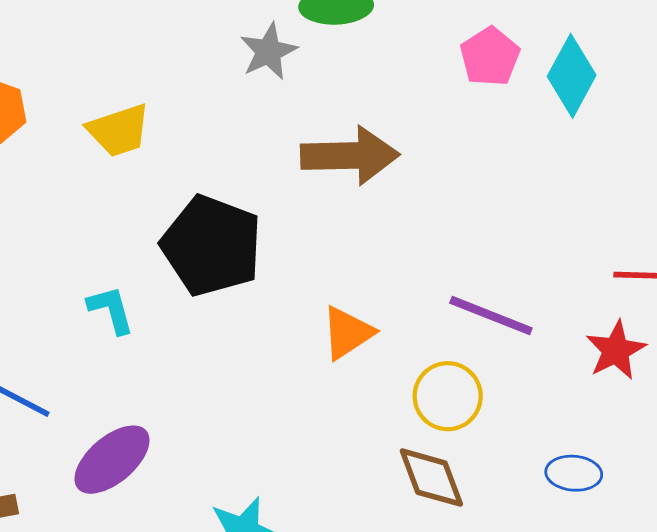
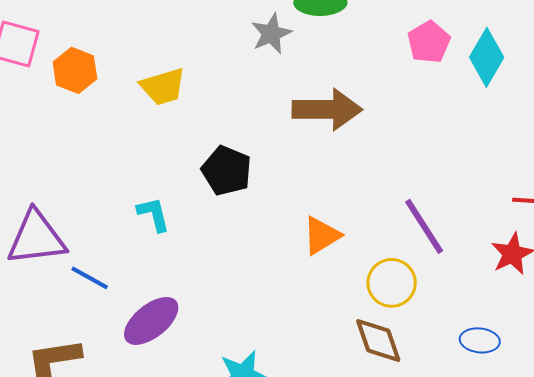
black pentagon: (212, 246) -> (227, 171), size x0.7
purple line: (491, 316) -> (424, 226), turned 34

